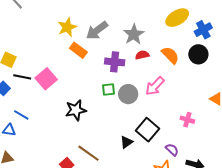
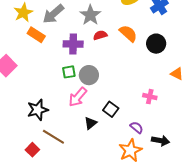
black circle: (198, 54) -> (156, 44), moved
pink arrow: (155, 86) -> (78, 97), moved
black star: (76, 110) -> (38, 110), moved
black square: (147, 130) -> (111, 109), size x0.7

